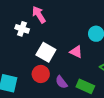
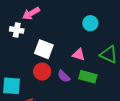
pink arrow: (39, 15) -> (31, 13), turned -78
pink triangle: (76, 52) -> (79, 55), moved

